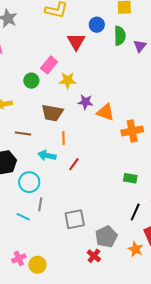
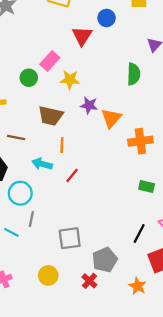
green semicircle: (120, 36) -> (134, 74), moved
orange triangle: (105, 112) -> (111, 118), turned 48
green rectangle: (130, 178) -> (147, 187), moved
orange star: (135, 249) -> (138, 286), moved
yellow circle: (37, 265) -> (48, 275), moved

